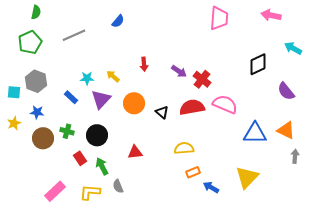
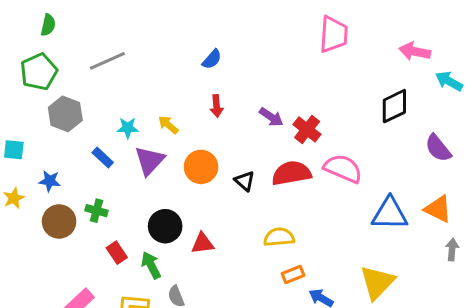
pink arrow: (271, 15) -> (415, 51), moved
blue semicircle: (118, 21) -> (212, 59), moved
gray hexagon: (36, 81) -> (65, 114), moved
black circle: (97, 135) -> (165, 226), moved

